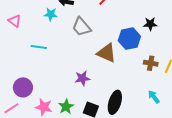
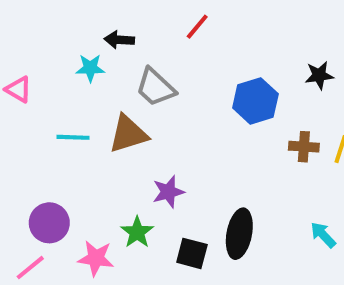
black star: (150, 24) -> (319, 75), moved
brown triangle: (107, 53) -> (128, 134), moved, turned -35
cyan arrow: (154, 97) -> (323, 235), moved
green star: (66, 107) -> (137, 232), moved

